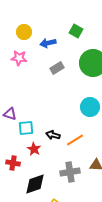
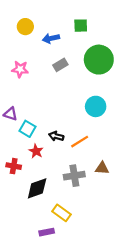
green square: (76, 31) -> (81, 26), turned -32
pink star: (19, 58) -> (20, 69), moved
cyan square: (26, 128) -> (27, 129), turned 35

